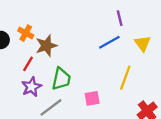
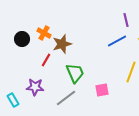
green trapezoid: (61, 79) -> (75, 73), turned -35
purple star: (32, 87) -> (35, 87), moved, turned 30

